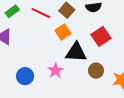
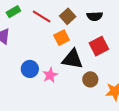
blue circle: (25, 76) -> (30, 69), moved

